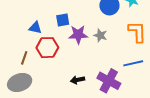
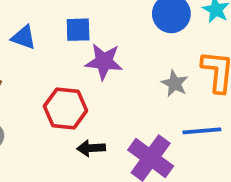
gray star: (100, 35) -> (175, 83), moved
red hexagon: (47, 48) -> (65, 108), moved

